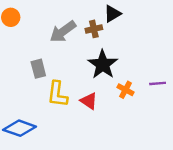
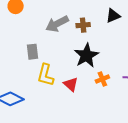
black triangle: (112, 14) -> (113, 16), moved
orange cross: (125, 90) -> (102, 79), turned 32

